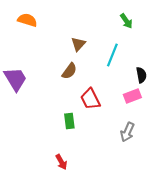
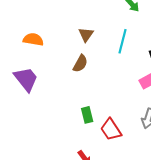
orange semicircle: (27, 20) -> (33, 39), moved
red trapezoid: (90, 99) -> (111, 130), moved

